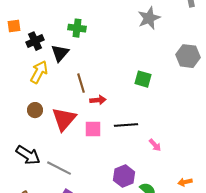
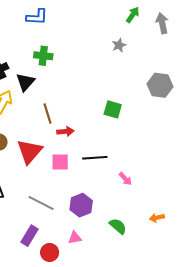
gray star: (149, 18) -> (119, 45), size x0.6
gray line: (59, 168) -> (41, 203), moved
purple hexagon: (124, 176) -> (81, 205), moved

